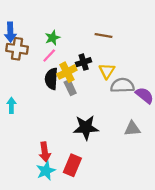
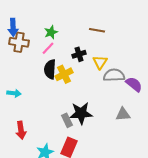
yellow cross: (67, 72) -> (64, 74), moved
gray rectangle: (70, 88) -> (67, 120), moved
cyan arrow: (11, 105) -> (14, 93), turned 96
red arrow: (45, 152) -> (21, 130), moved

